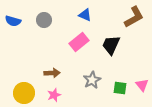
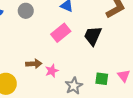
gray star: (92, 80) -> (74, 86), moved
pink star: (54, 95) -> (52, 71), moved

